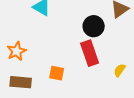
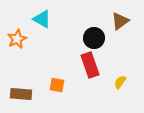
orange star: (17, 51) -> (17, 39), moved

